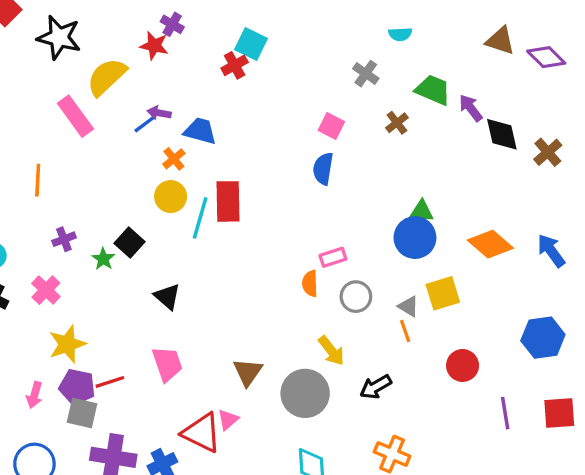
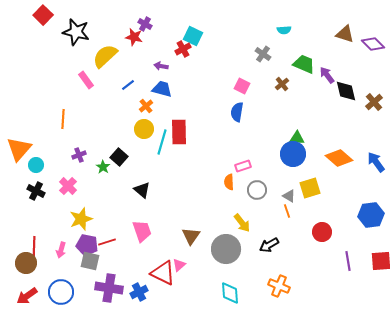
purple arrow: (159, 113) -> (161, 66), moved
pink rectangle: (75, 116) -> (86, 80), size x0.7

